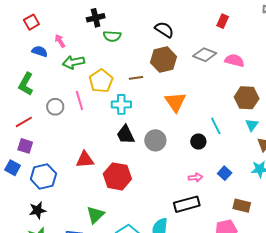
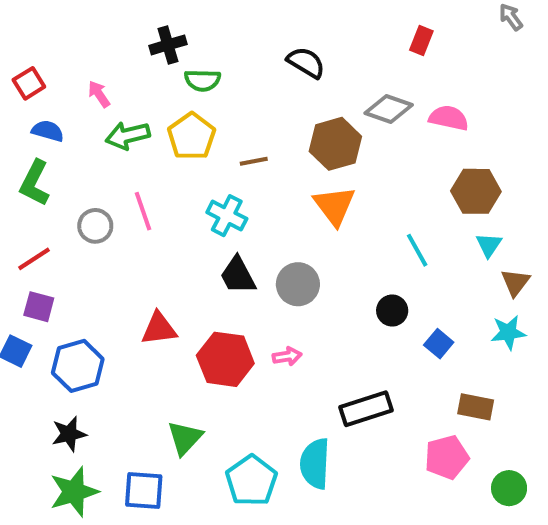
red square: (31, 22) -> (29, 83), moved
blue semicircle: (40, 51) -> (48, 131), moved
brown hexagon: (164, 60) -> (335, 144), moved
yellow pentagon: (101, 81) -> (192, 136), moved
cyan cross: (121, 104) -> (227, 216), turned 30
black circle: (198, 142) -> (392, 311), moved
pink arrow: (195, 177) -> (287, 356), moved

